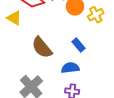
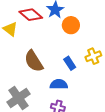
yellow cross: (96, 15) -> (93, 56), moved

